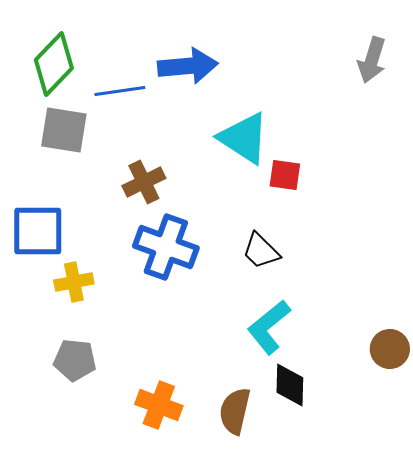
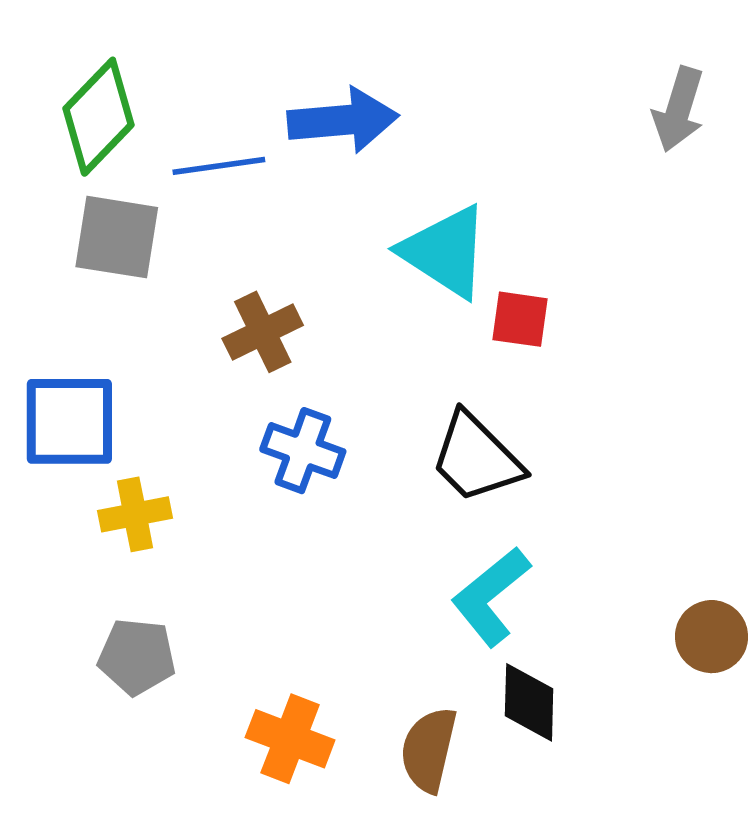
blue cross: (166, 247) -> (303, 451), size x0.7
black trapezoid: (261, 251) -> (476, 458), size x1.4

